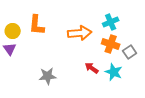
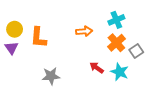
orange L-shape: (37, 25) -> (38, 38), moved
orange arrow: (80, 33) -> (84, 31), size x0.7
orange cross: (111, 44) -> (116, 43), turned 30

